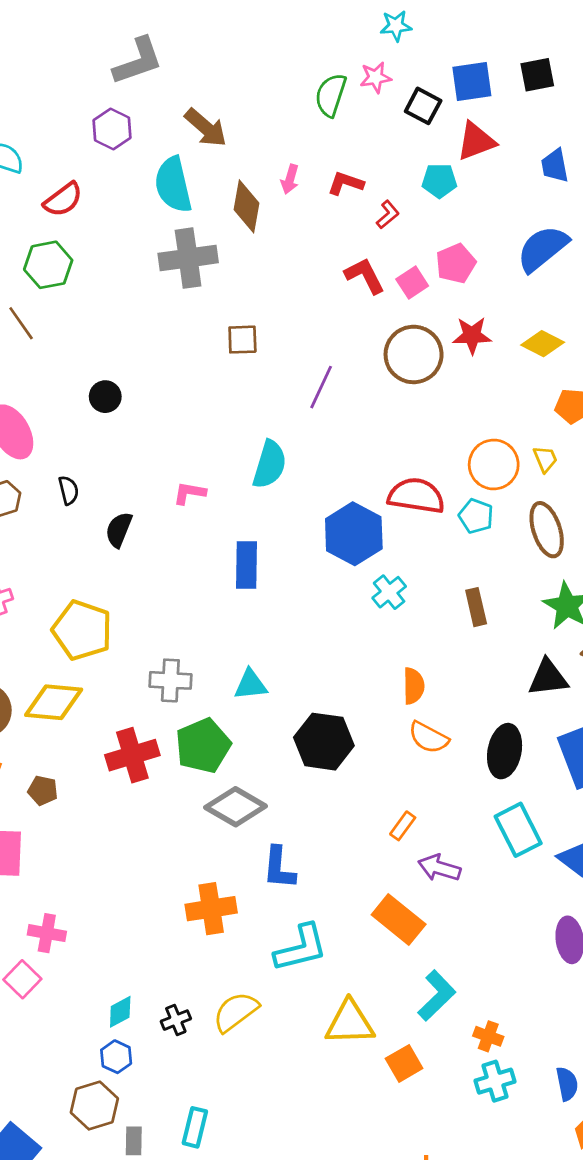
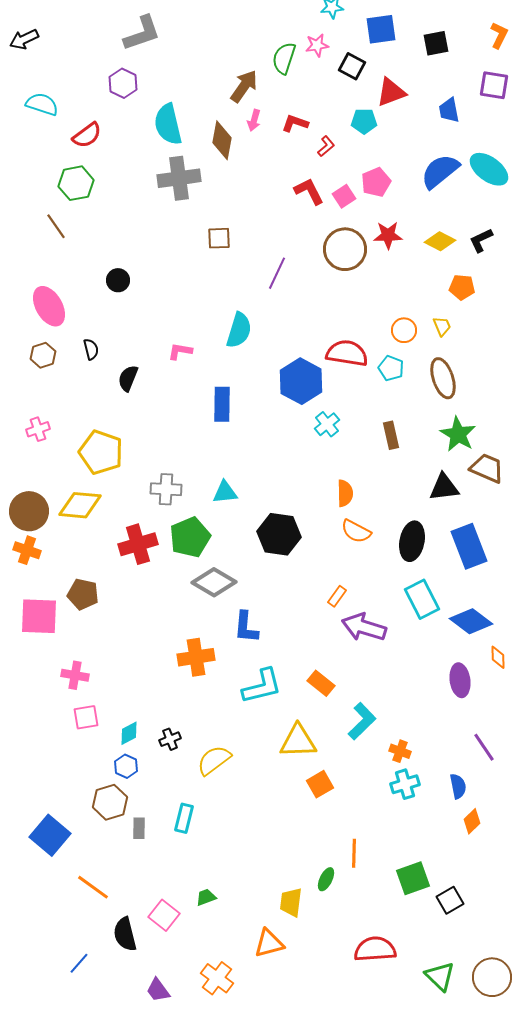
blue square: (472, 81) -> (381, 29), moved
brown arrow: (206, 128) -> (244, 86), moved, turned -96
orange circle: (494, 464) -> (404, 330), size x0.7
brown pentagon: (43, 790) -> (83, 594), moved, size x1.4
purple arrow: (439, 868) -> (364, 627), size x1.4
orange rectangle: (399, 919) -> (321, 683), moved, size x0.7
pink square: (22, 979) -> (86, 717), moved, turned 36
yellow semicircle: (236, 1012) -> (214, 760), moved
orange square: (404, 1063) -> (320, 784), moved

